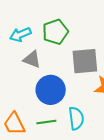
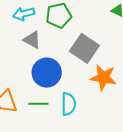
gray square: (85, 61) -> (84, 48), turned 32

